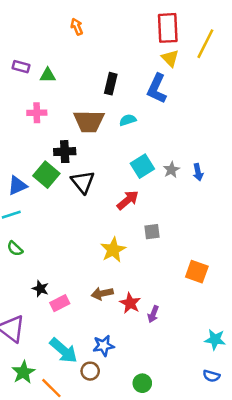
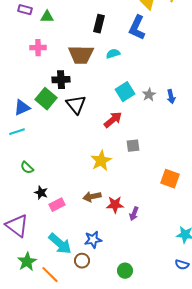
green semicircle: (15, 249) -> (27, 168), moved
red star: (130, 303) -> (115, 205), turned -30

